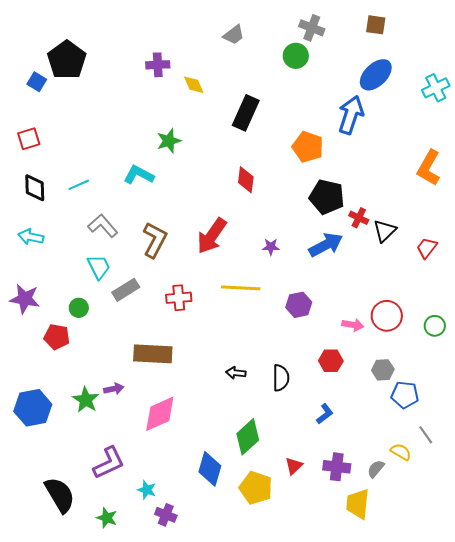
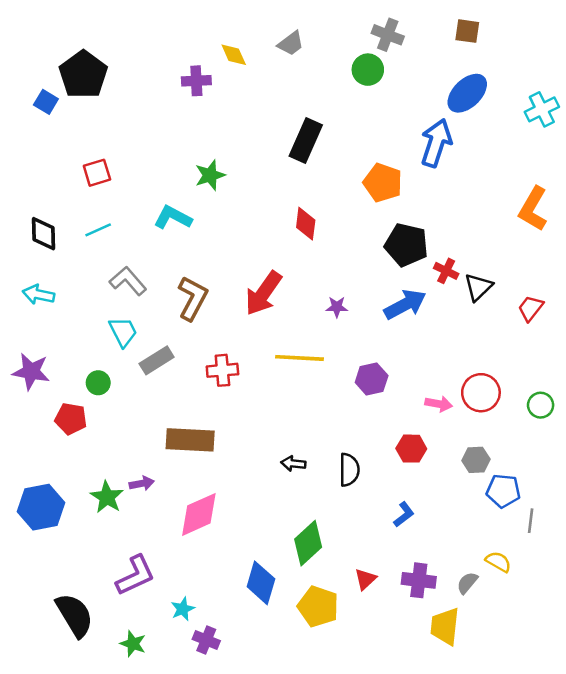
yellow diamond: (194, 85) -> (234, 55), moved
red square: (29, 139) -> (97, 173), moved
gray line: (426, 435) -> (531, 521), moved, turned 42
cyan star: (147, 490) -> (183, 609), turned 30

